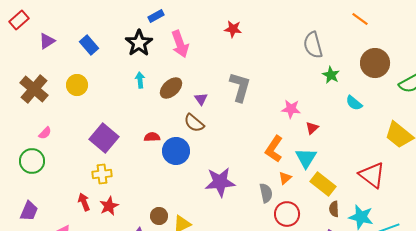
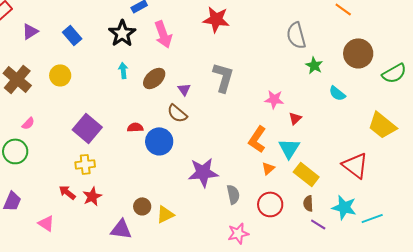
red star: (233, 29) -> (216, 19), size x1.5
gray semicircle: (266, 193) -> (233, 194), moved
red arrow: (84, 202) -> (67, 192), turned -30
brown semicircle: (334, 209) -> (308, 203), moved

